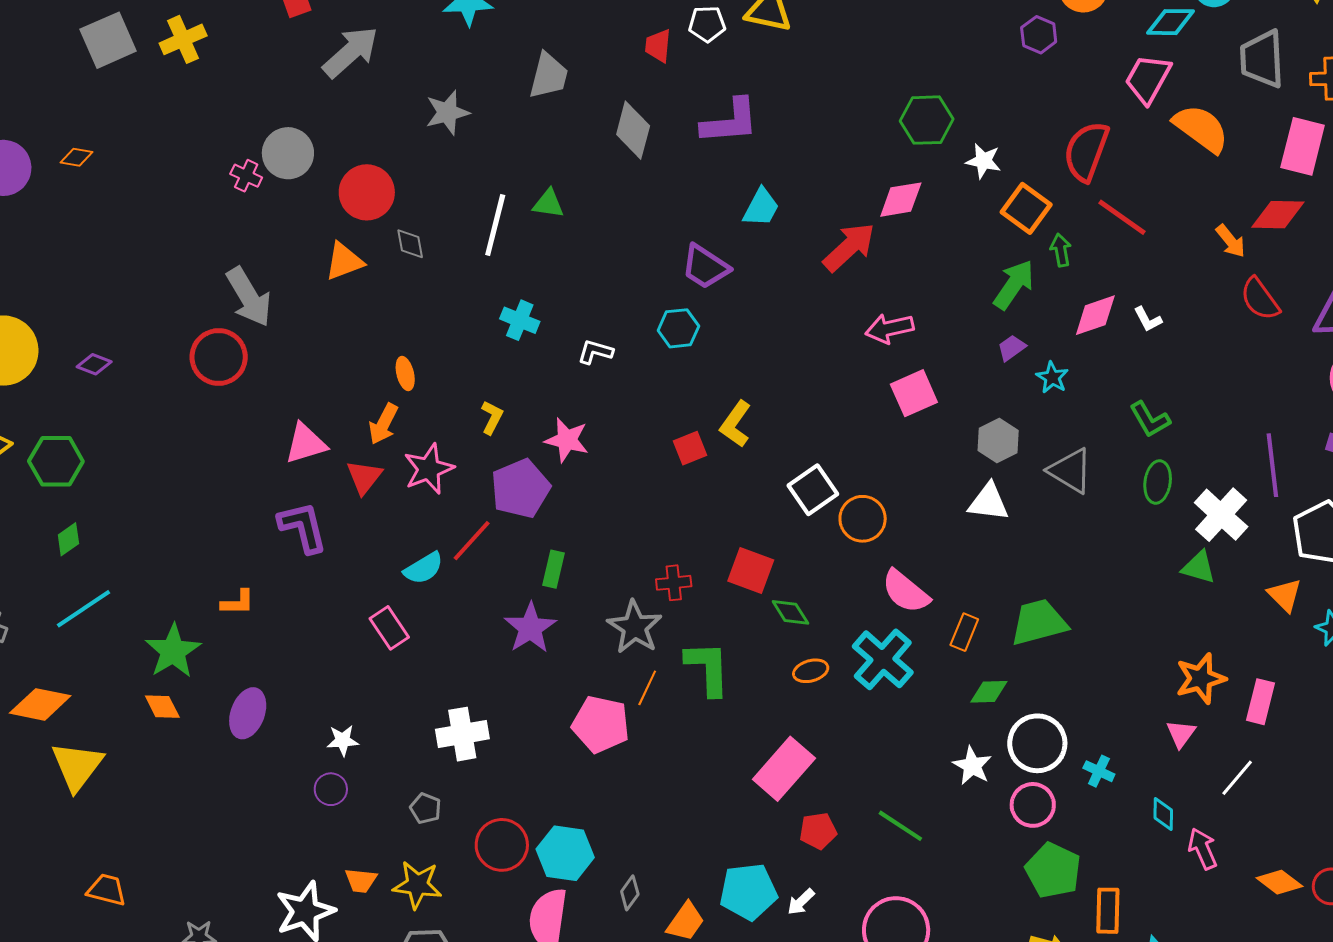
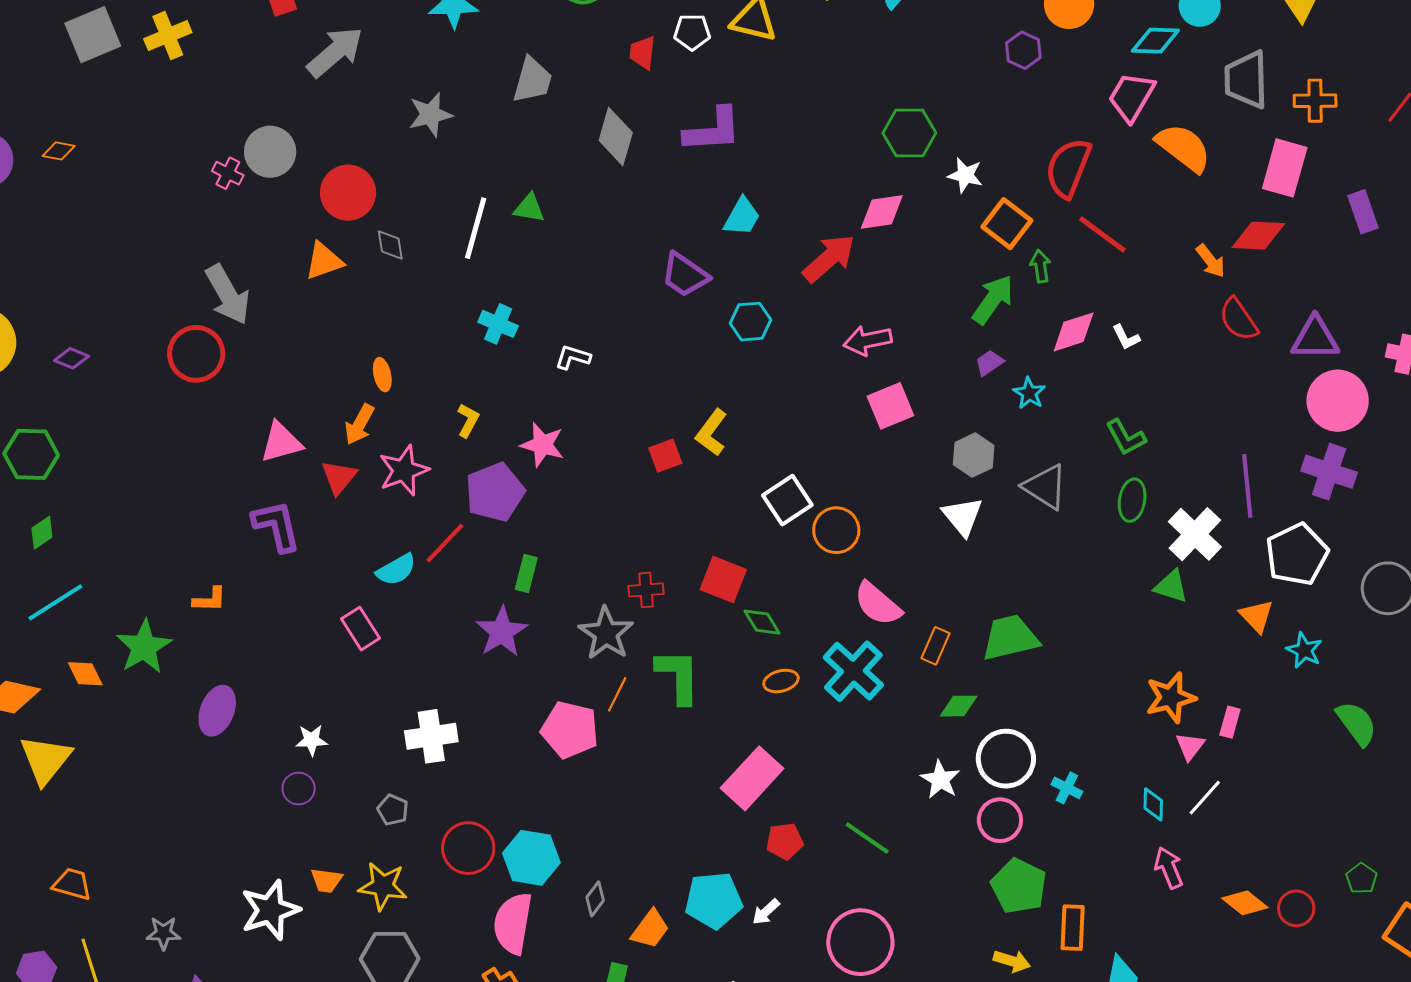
cyan hexagon: (678, 328) -> (750, 322), moved
white triangle: (989, 502) -> (963, 516), turned 42
pink rectangle: (1260, 702) -> (1230, 722), size x0.7
orange diamond: (162, 707) -> (85, 674), moved
pink triangle: (1181, 734) -> (1190, 746), moved
cyan diamond: (1163, 814) -> (1153, 804), moved

